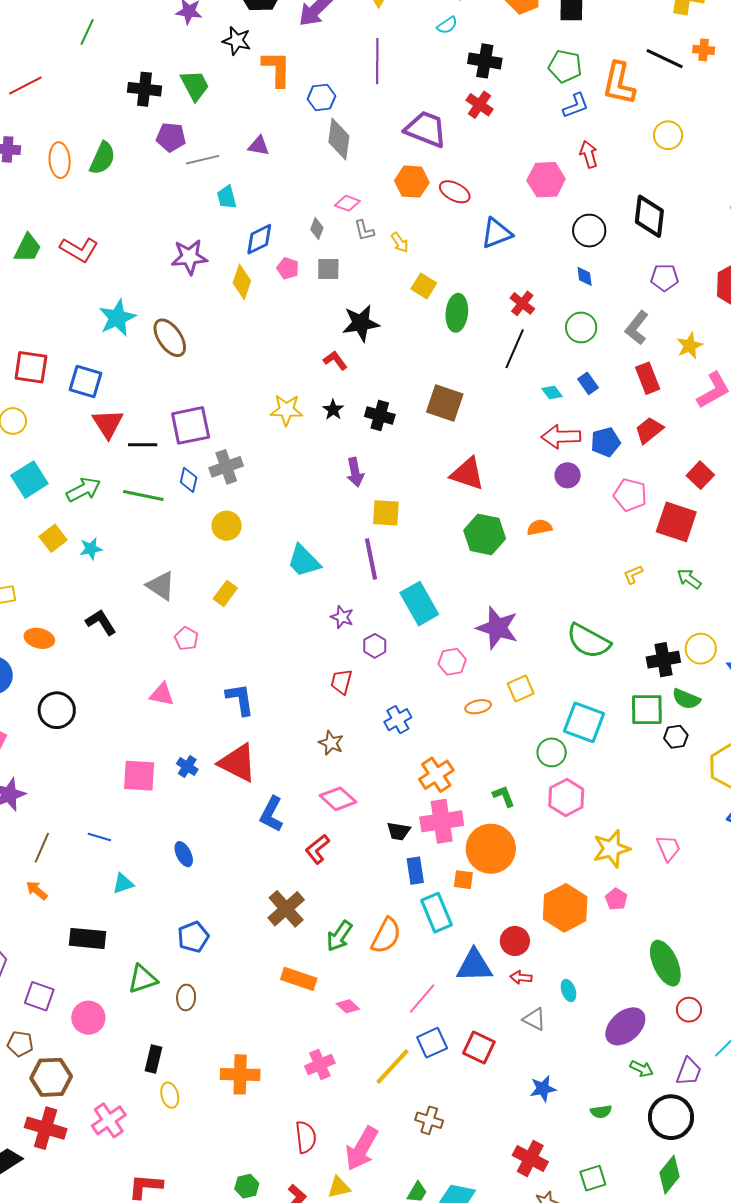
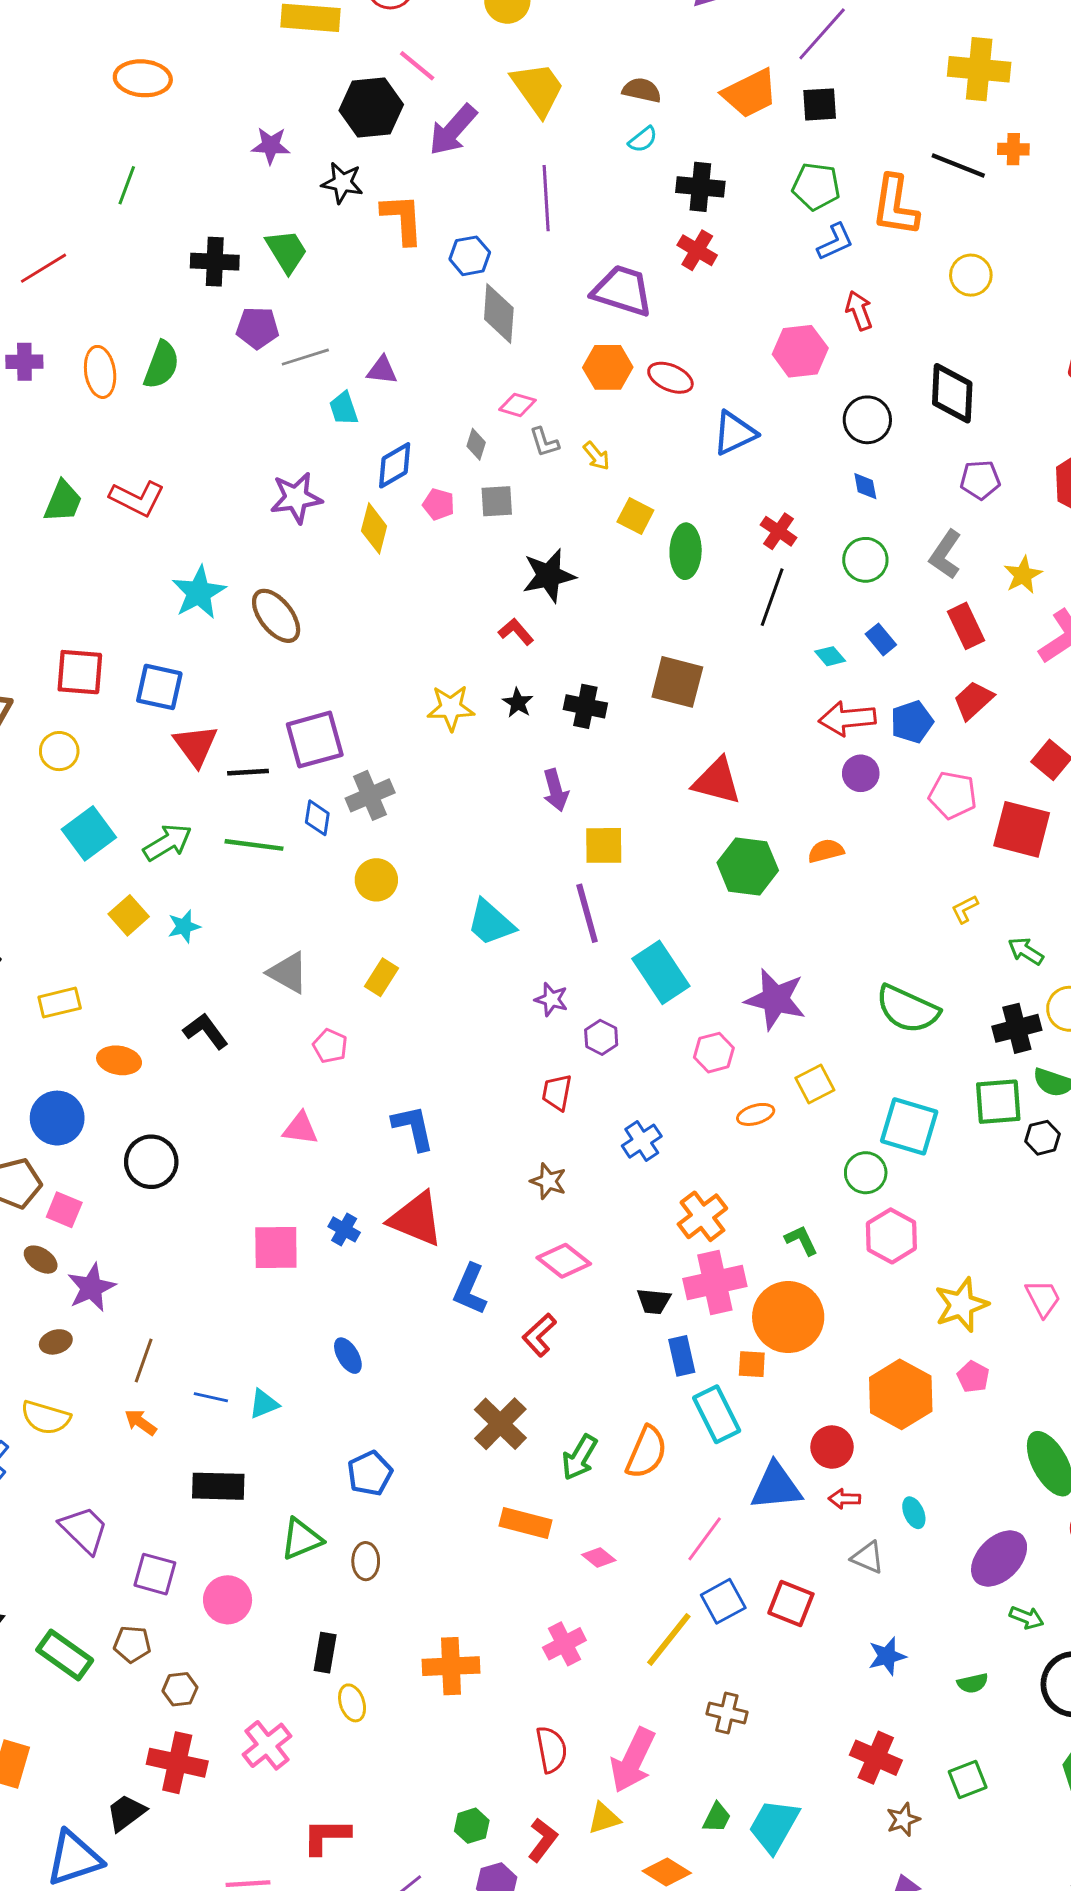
purple triangle: (259, 146) -> (382, 370), moved
green arrow: (689, 579) -> (1026, 951), moved
blue line: (99, 837) -> (211, 1397), moved
brown hexagon: (51, 1077) -> (180, 1689), size x0.6

